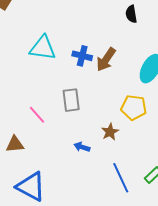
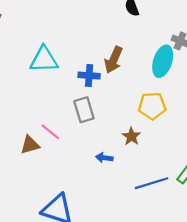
blue cross: (82, 56) -> (89, 76), moved
brown triangle: (15, 144) -> (30, 145), moved
blue line: (121, 178) -> (152, 183), turned -72

